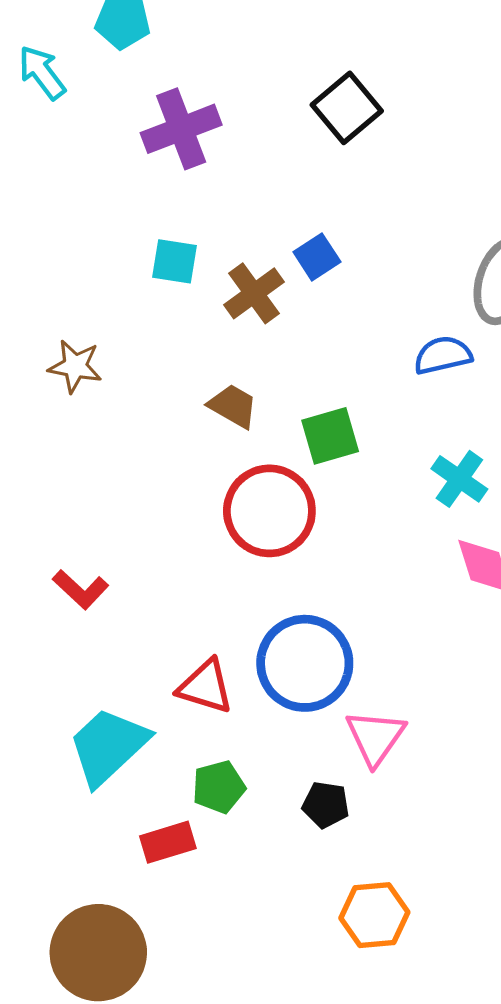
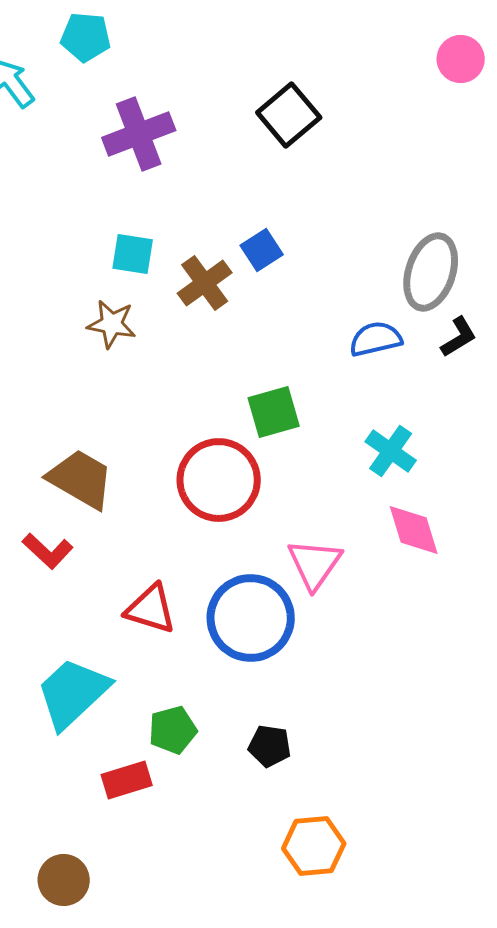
brown star: (75, 366) -> (112, 324), moved
brown trapezoid: (233, 406) -> (81, 479), moved, size x1.5
red triangle: (205, 687) -> (151, 609), moved
pink triangle: (375, 737) -> (315, 564), moved
brown circle: (98, 953) -> (64, 880), size x0.6

